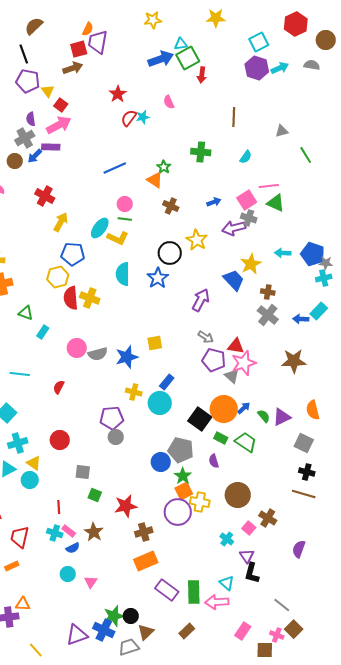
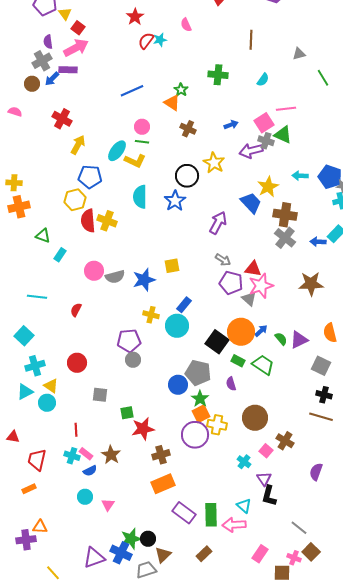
green triangle: (276, 203) -> (283, 135), moved
brown cross: (268, 292) -> (285, 215), size x1.6
green square: (95, 495) -> (127, 413), moved, turned -32

